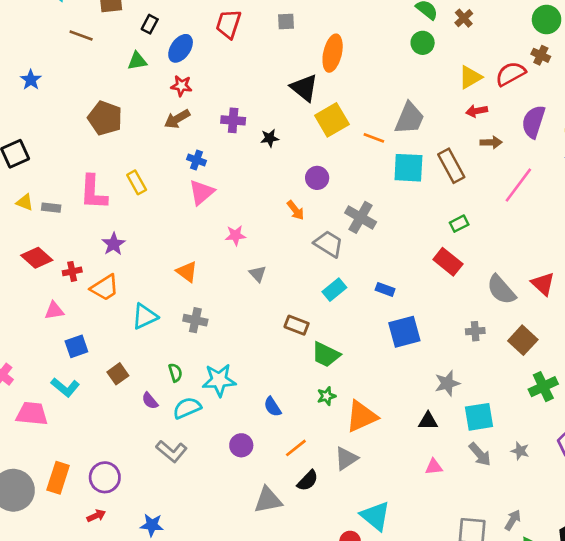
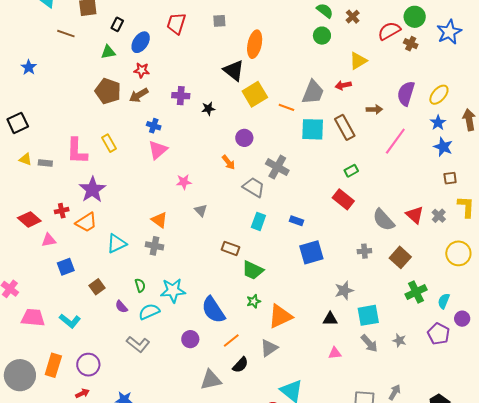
red semicircle: (510, 74) -> (389, 31), moved
red arrow: (477, 111) -> (343, 85), moved
brown pentagon: (105, 118) -> (108, 91), moved
purple star: (114, 244) -> (92, 190), size x1.5
red diamond: (37, 258) -> (29, 219), moved
orange triangle: (187, 272) -> (159, 220), moved
cyan rectangle: (334, 290) -> (258, 221), turned -30
cyan L-shape: (65, 387) -> (70, 321), moved
blue semicircle: (273, 407) -> (213, 310), size x1.8

